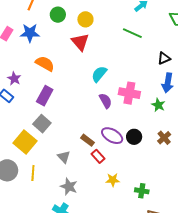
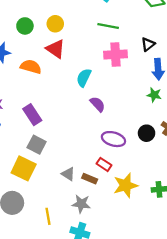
orange semicircle: (45, 64) -> (31, 67), moved
pink cross: (129, 93) -> (115, 54), moved
purple rectangle: (45, 96) -> (32, 115), turned -48
black circle: (134, 137) -> (147, 133), moved
brown rectangle: (88, 140) -> (90, 179), moved
yellow line: (33, 173) -> (48, 216), moved
yellow star: (113, 180) -> (126, 185), size x1.6

